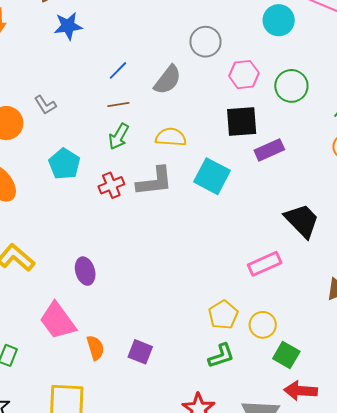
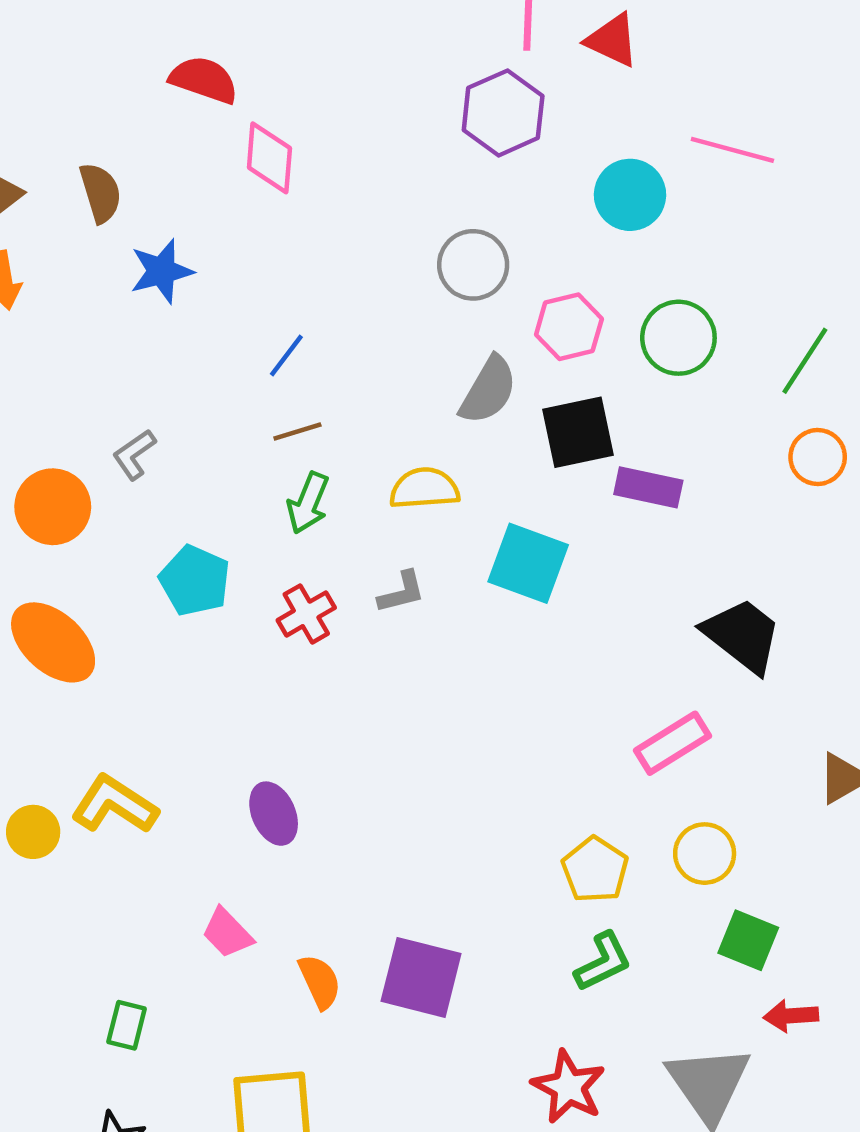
gray semicircle: (168, 80) -> (488, 390), moved
gray L-shape: (45, 105) -> (134, 455), turned 95
purple rectangle: (269, 150) -> (648, 487), turned 44
gray L-shape: (155, 181) -> (402, 592), size x0.6
pink trapezoid: (58, 321) -> (227, 933), size x0.6
yellow circle: (263, 325) -> (705, 854), moved
purple square: (140, 352) -> (421, 977), size x1.5
red arrow: (301, 391) -> (791, 1016), size x0.7

